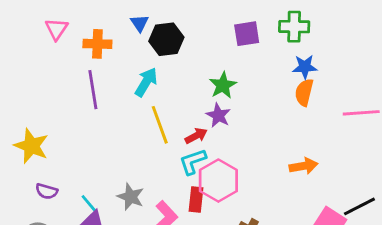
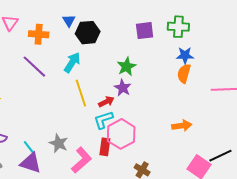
purple line: (93, 90) -> (34, 67), turned -40

